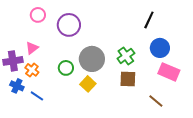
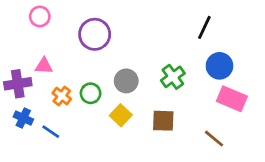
pink circle: (38, 15) -> (40, 16), moved
pink triangle: (32, 48) -> (44, 66), turned 40
gray circle: (92, 59) -> (126, 81), size x0.7
orange cross: (32, 70) -> (62, 96), moved
brown square: (128, 79) -> (163, 121), moved

